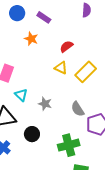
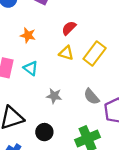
orange star: (31, 39) -> (28, 35), moved
cyan triangle: (21, 95) -> (31, 68), moved

